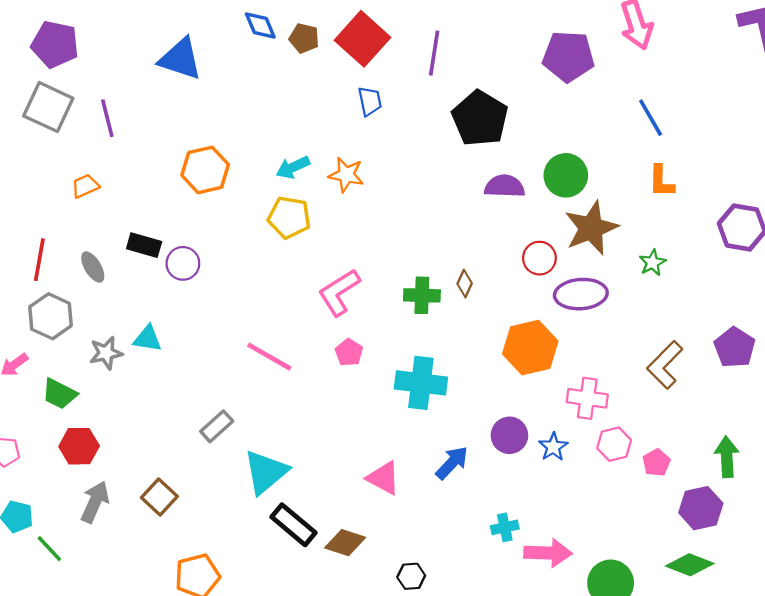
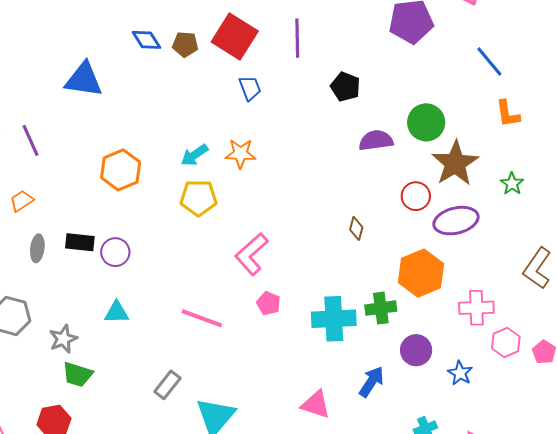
black pentagon: (480, 118) -> (345, 87), size x0.6
gray ellipse: (93, 267) -> (37, 248), moved, turned 48
green cross: (422, 295) -> (381, 308), moved
cyan triangle: (148, 339) -> (116, 312), moved
green trapezoid: (59, 394) -> (78, 374), moved
blue star: (553, 447) -> (460, 373), moved

